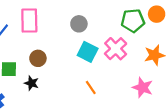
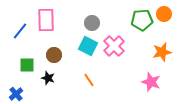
pink cross: (116, 49) -> (114, 46), moved
cyan square: (88, 52) -> (88, 46), moved
orange line: (91, 87) -> (89, 80), moved

